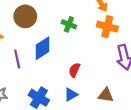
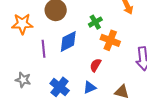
green cross: (69, 24) -> (95, 22), turned 32
orange cross: (107, 27) -> (110, 40), moved

